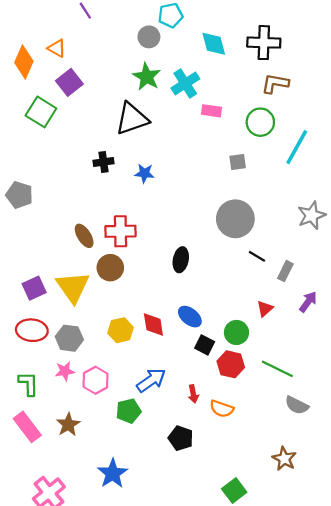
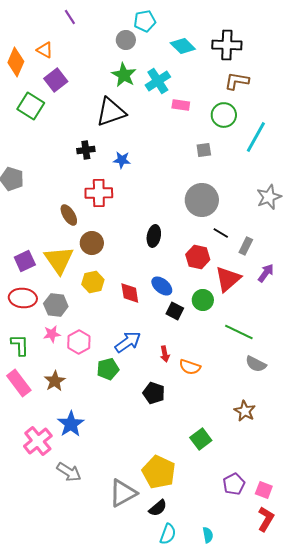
cyan diamond: (214, 44) -> (183, 46), turned -30
red cross: (121, 231) -> (99, 193), moved
red triangle: (265, 309) -> (228, 279), size x1.8
yellow hexagon: (121, 330) -> (93, 282), moved
red hexagon: (231, 364) -> (198, 257), moved
blue star: (113, 473) -> (71, 424), moved

